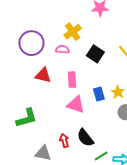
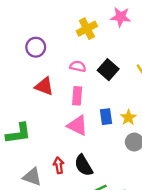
yellow cross: (73, 32) -> (87, 29), moved
purple circle: (31, 43) -> (36, 47), size x0.7
pink semicircle: (62, 49) -> (78, 66), moved

